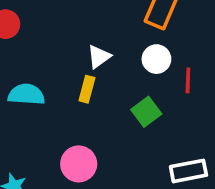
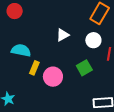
yellow rectangle: (87, 89) -> (34, 68), moved
pink circle: (79, 164) -> (53, 77), moved

